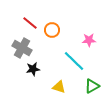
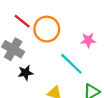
orange circle: (52, 30) -> (47, 29), size x1.5

